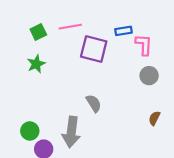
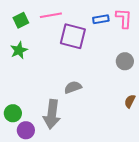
pink L-shape: (144, 45) -> (124, 18), moved
gray semicircle: (94, 103) -> (73, 87), turned -78

